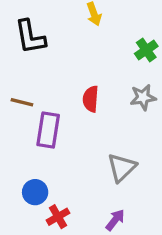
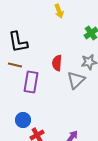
black L-shape: (30, 37) -> (18, 42), moved
gray triangle: (122, 168) -> (76, 80), moved

